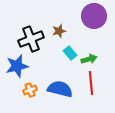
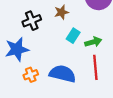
black cross: (31, 39) -> (32, 21), size x0.7
cyan rectangle: (70, 53) -> (73, 36), turned 72

